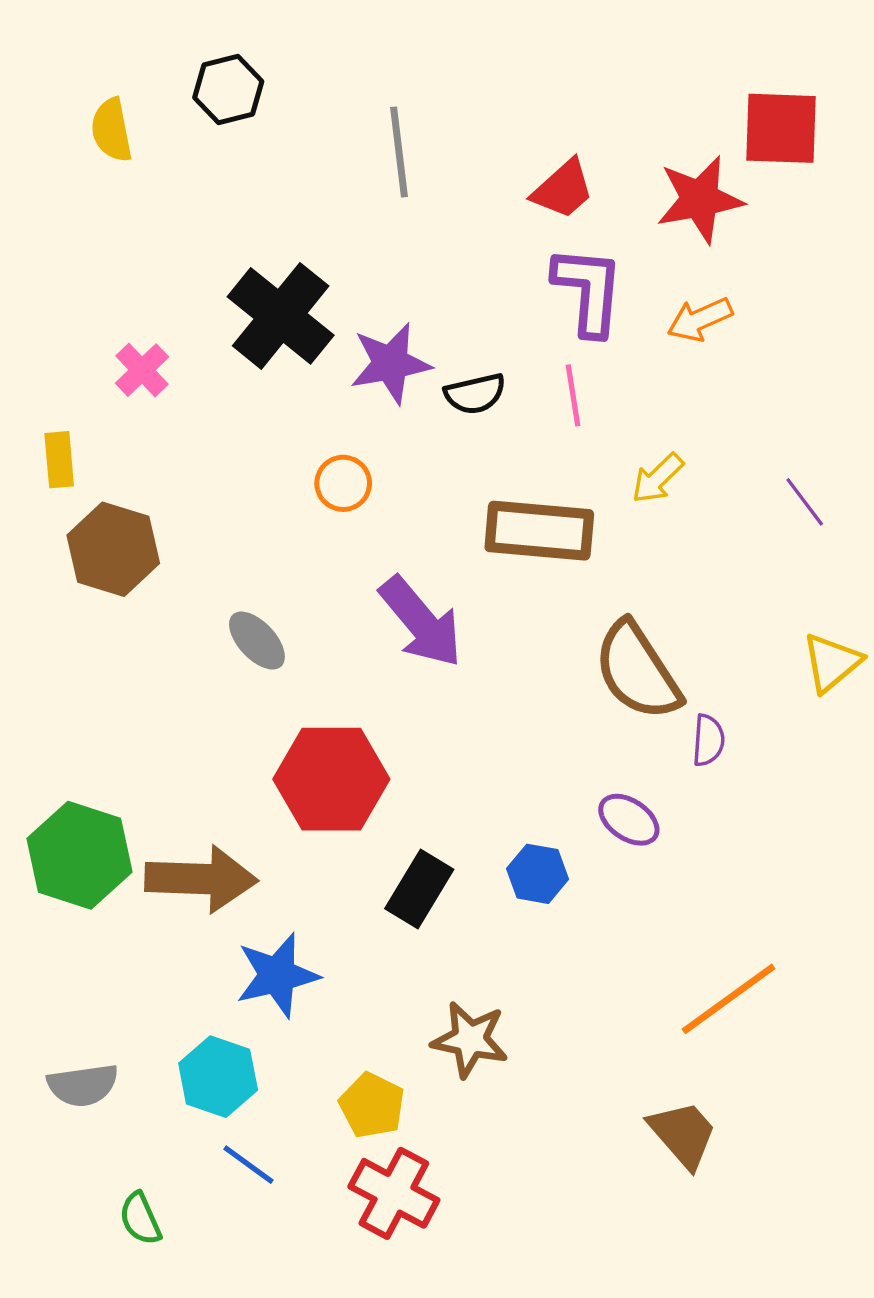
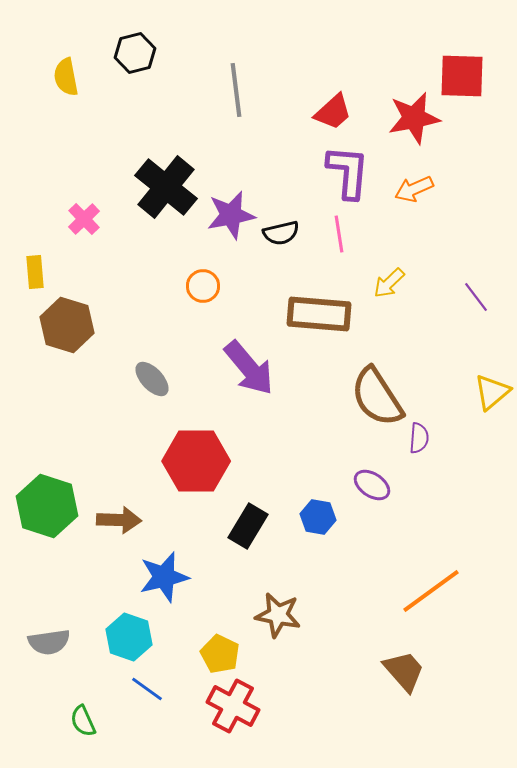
brown arrow: (201, 879) -> (119, 520), size x0.7

